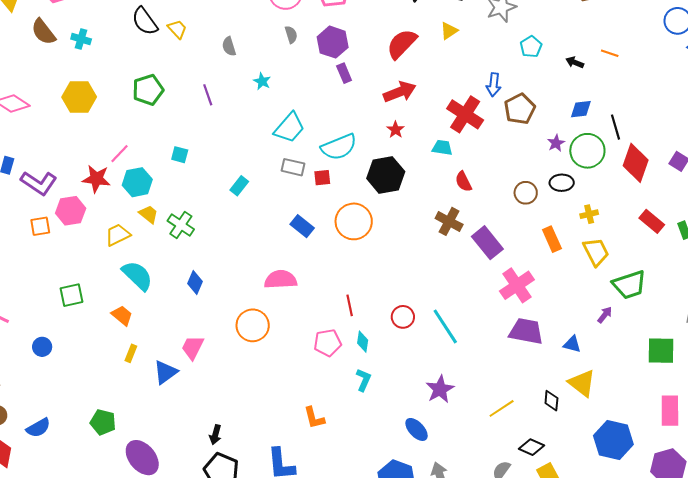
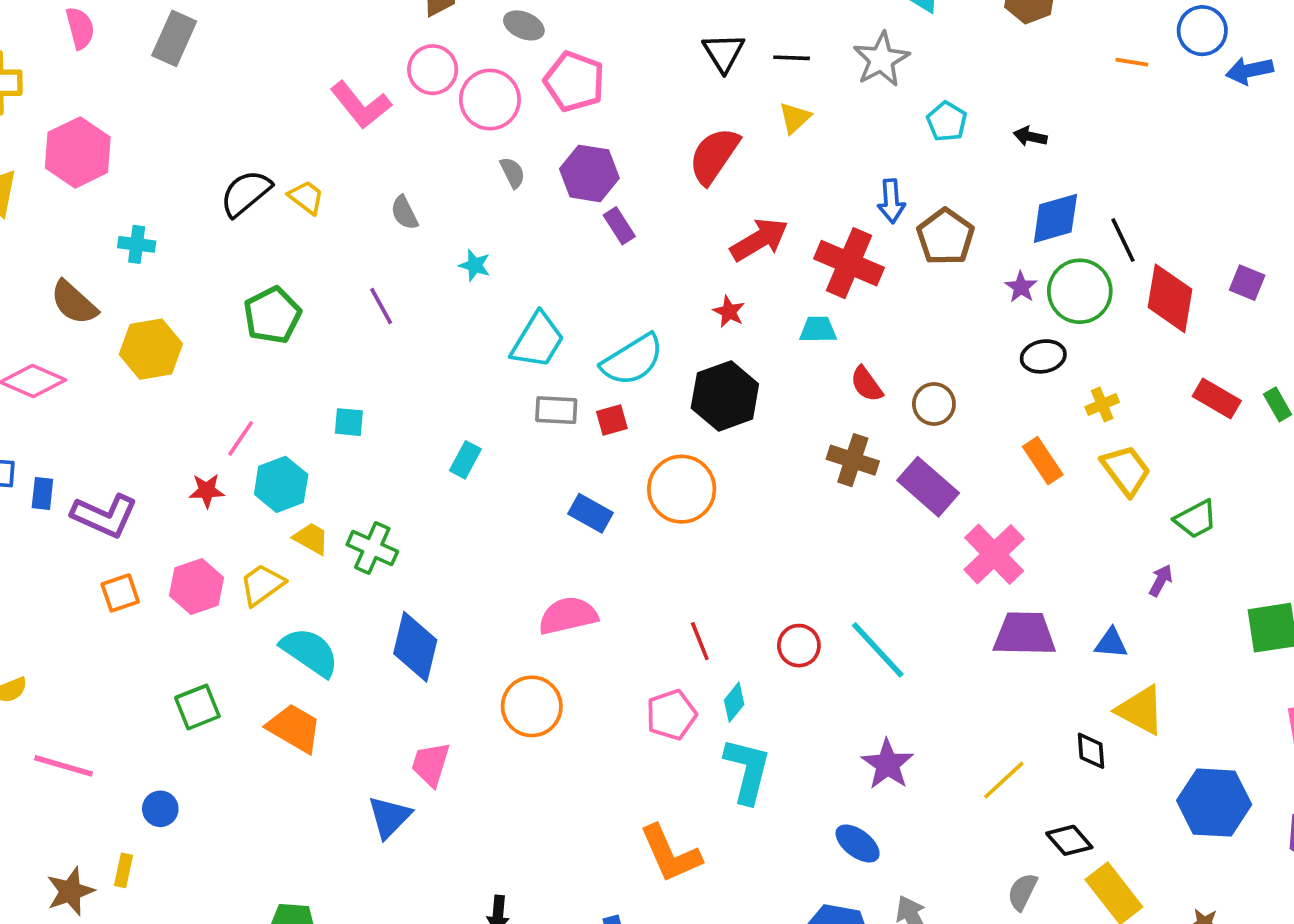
black semicircle: (145, 21) -> (246, 193), turned 96
brown semicircle: (43, 32) -> (74, 303), moved
orange line: (610, 53) -> (1132, 62), moved
red arrow: (400, 92) -> (759, 240), moved
blue diamond: (581, 109) -> (1055, 218), size x1.4
red star: (96, 179) -> (207, 491), size x0.7
brown circle: (526, 193) -> (934, 404), moved
pink hexagon: (71, 211) -> (196, 587), moved
blue diamond: (195, 282) -> (415, 647), size x1.6
green trapezoid: (629, 285) -> (1196, 519), size x0.7
orange trapezoid: (122, 315) -> (294, 728), size x1.4
cyan diamond: (363, 342) -> (734, 702), turned 40
yellow rectangle: (131, 353) -> (123, 870), moved
cyan L-shape: (363, 380) -> (747, 771), size x1.6
orange L-shape: (314, 418) -> (670, 854), size x1.5
black diamond: (531, 447) -> (1069, 840), turned 35

